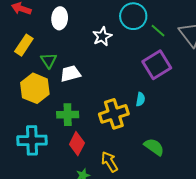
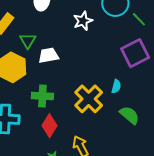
yellow cross: (114, 114) -> (89, 99), turned -32
green semicircle: (154, 147) -> (129, 115), moved

